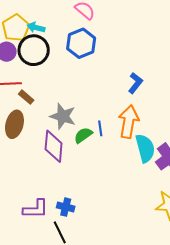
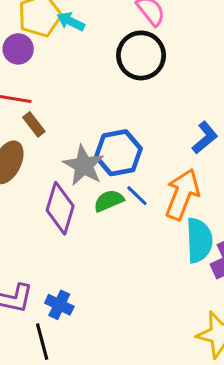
blue hexagon: (81, 43) -> (118, 153), moved
black circle: (34, 50) -> (141, 55), moved
blue line: (100, 128) -> (137, 196), turned -49

